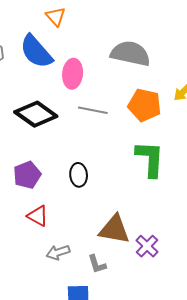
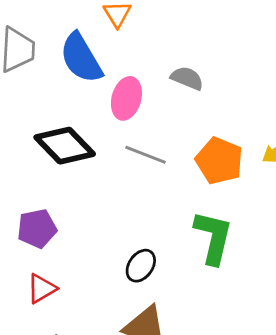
gray semicircle: (130, 54) -> (187, 78), moved, size x0.6
black ellipse: (79, 175) -> (141, 266), moved, turned 30
red triangle: (38, 216) -> (42, 289), turned 50

